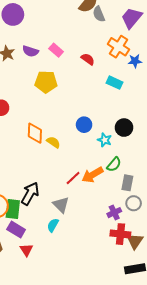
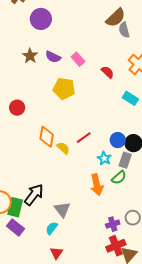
blue circle: (84, 125) -> (118, 140), moved
cyan star: (105, 140) -> (104, 158), moved
orange arrow: (93, 175) -> (97, 185), turned -80
red line: (73, 178) -> (84, 138), moved
gray rectangle: (127, 183) -> (125, 160), moved
red cross: (120, 234) -> (116, 246), turned -36
red triangle: (26, 250) -> (56, 253), moved

